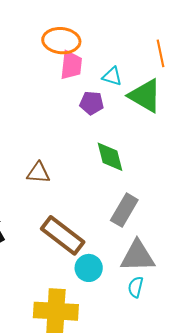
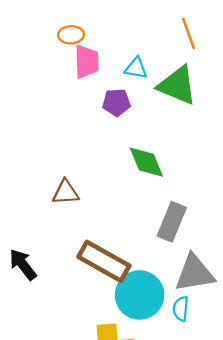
orange ellipse: (61, 41) -> (71, 35), size x0.6
cyan circle: (89, 268) -> (140, 295), size x1.5
cyan semicircle: (136, 287) -> (181, 309), moved

